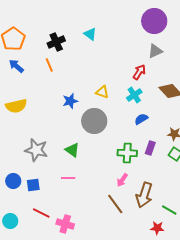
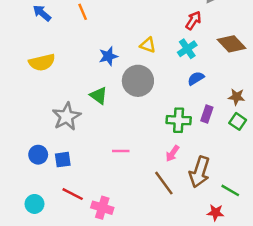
gray star: (36, 150) -> (67, 117), turned 30
green triangle: (72, 150) -> (99, 96), moved
pink line: (68, 178) -> (121, 151), moved

